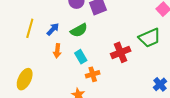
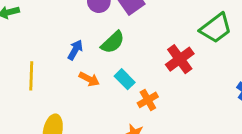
yellow line: (30, 28) -> (31, 76), moved
orange arrow: (57, 51) -> (89, 79), turned -56

